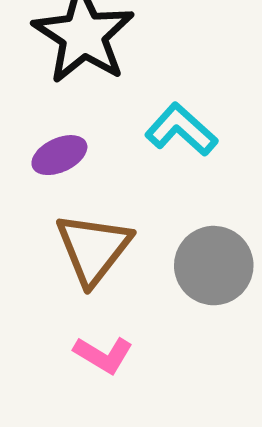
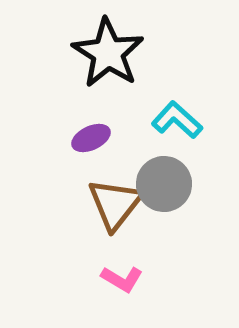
gray circle: (214, 266) -> (164, 184), moved

